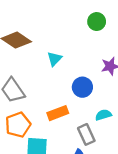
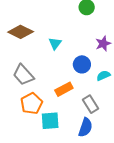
cyan semicircle: (103, 115) -> (103, 76), moved

